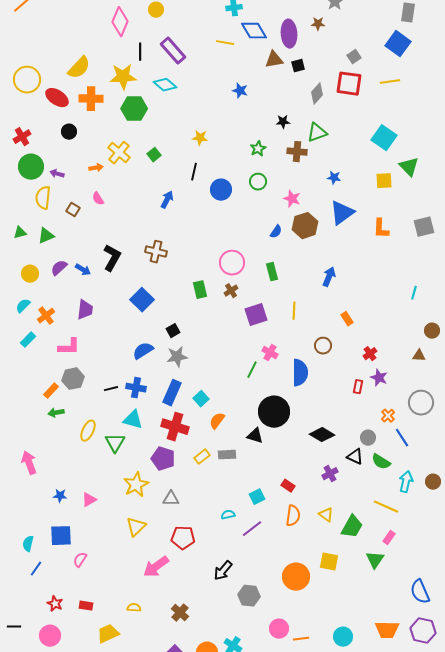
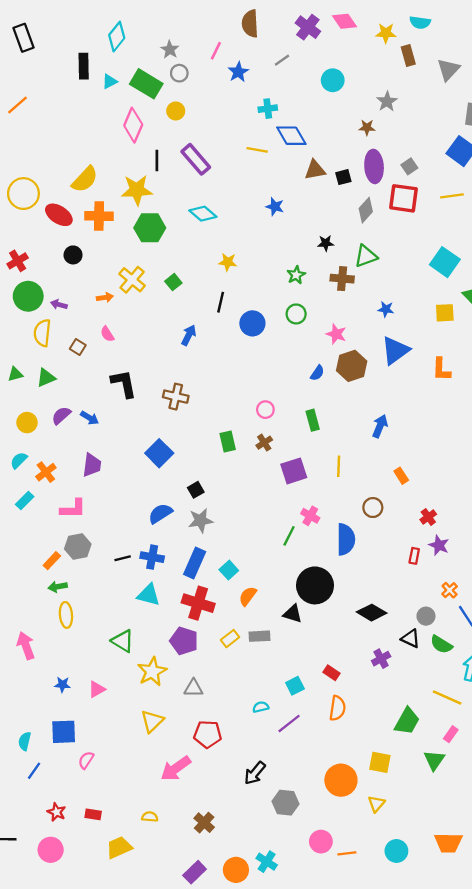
purple ellipse: (289, 34) -> (374, 166), moved
cyan diamond: (165, 85) -> (203, 214), moved
black L-shape: (112, 258) -> (124, 384), moved, turned -40
pink circle: (232, 263) -> (265, 410), size x0.6
yellow ellipse: (88, 431) -> (66, 615), moved, turned -30
green triangle: (115, 443) -> (123, 641), moved, turned -30
yellow triangle: (326, 515) -> (376, 804), moved, turned 35

